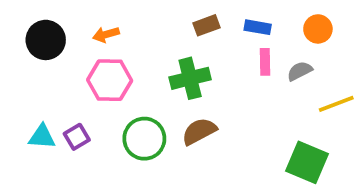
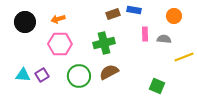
blue rectangle: (258, 27) -> (134, 10), moved
gray semicircle: (300, 71) -> (164, 39), turned 32
green square: (307, 162) -> (157, 86), moved, size x0.7

